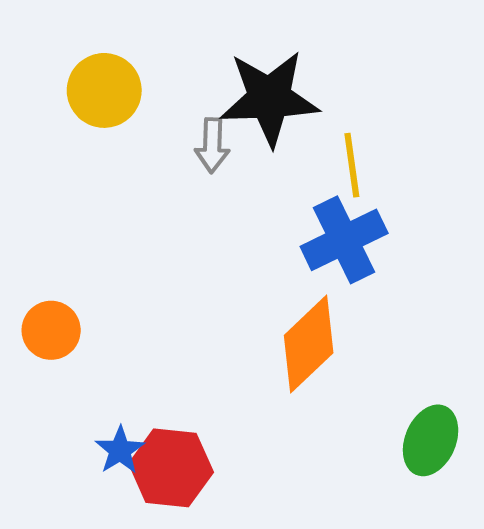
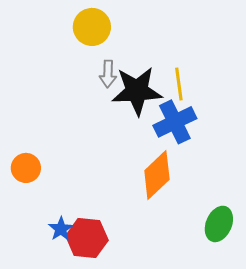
yellow circle: (104, 90) -> (92, 27), moved
black star: (269, 98) -> (137, 91), moved

